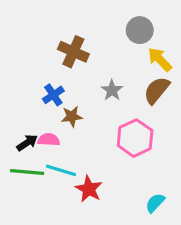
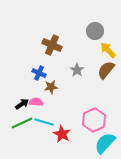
blue cross: (53, 95) -> (39, 73), turned -32
pink hexagon: (135, 138) -> (94, 120), moved
green line: (27, 172) -> (22, 123), turned -30
cyan semicircle: (155, 203) -> (105, 143), size x1.6

